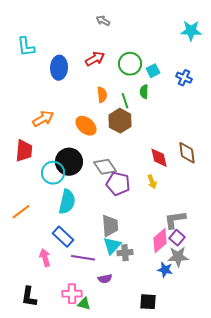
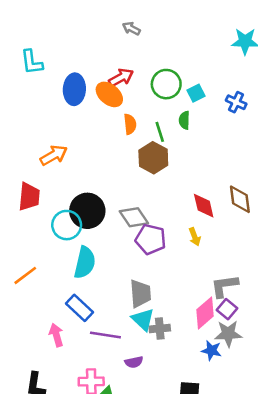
orange ellipse: (86, 126) -> (109, 94), moved
cyan triangle: (112, 246) -> (143, 319), turned -30

